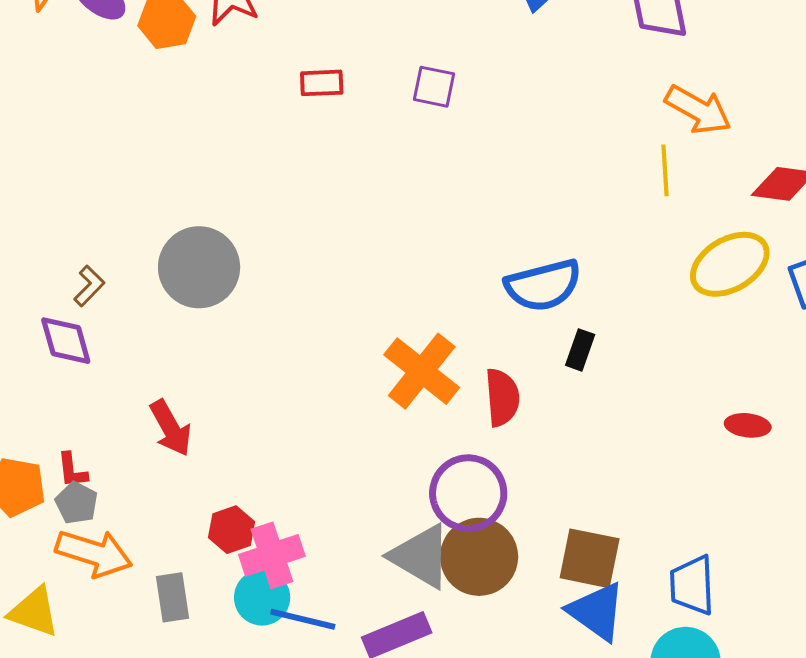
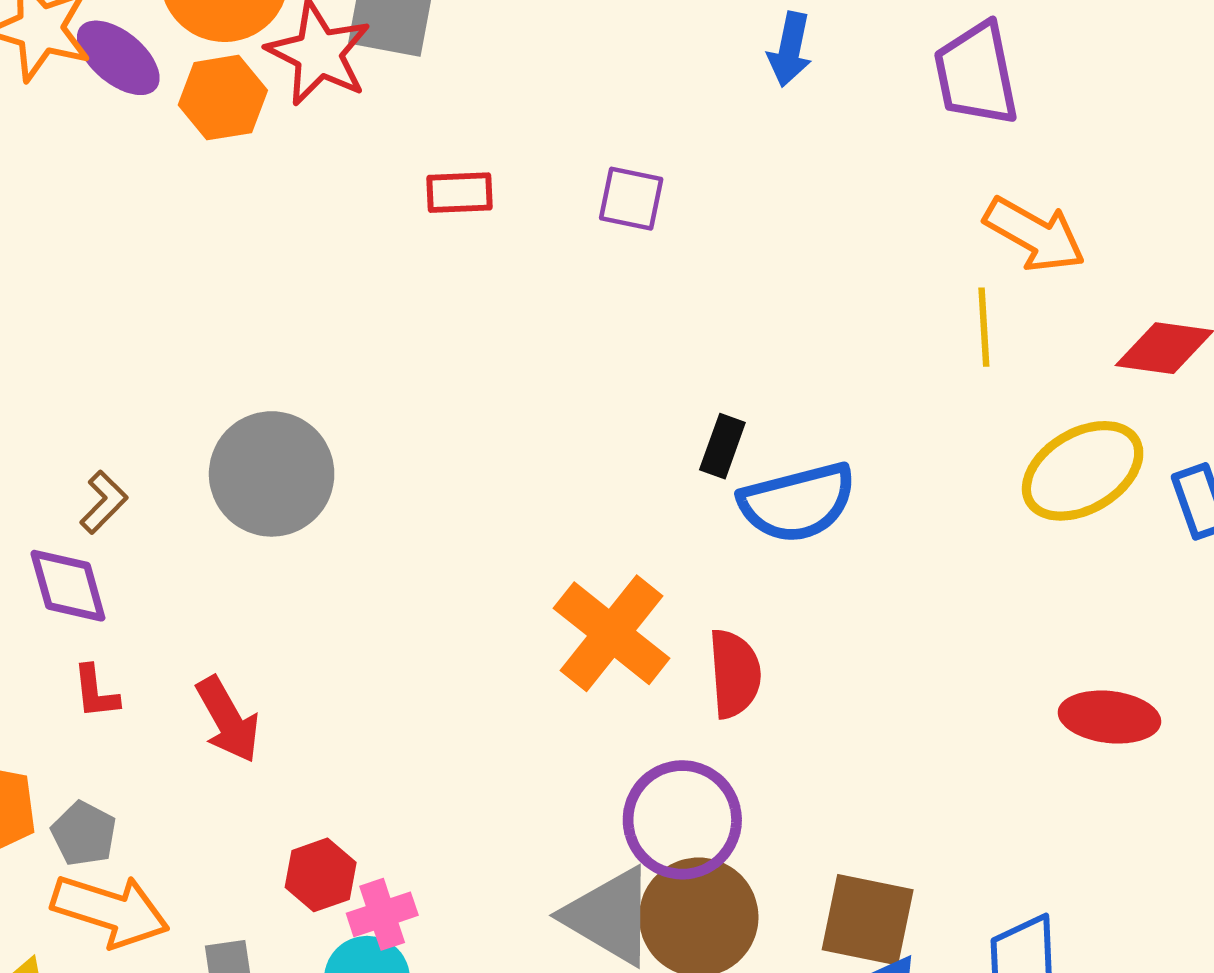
black rectangle: (580, 350) -> (722, 446), moved
red ellipse: (748, 425) -> (1109, 717), size x1.4
red L-shape: (72, 470) -> (96, 692), moved
pink cross: (272, 555) -> (382, 914), size x0.7

